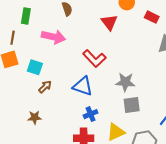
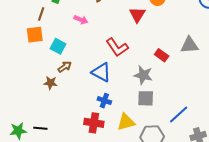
red rectangle: (152, 17) -> (162, 55), moved
pink arrow: (53, 37) -> (81, 20), size x0.6
blue cross: (91, 114) -> (104, 101), turned 32
brown star: (35, 117) -> (50, 83), moved

